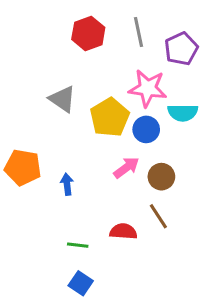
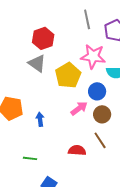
red hexagon: (88, 33) -> (43, 38), moved
blue circle: (146, 129) -> (97, 91), moved
green line: (78, 245) -> (30, 158), moved

